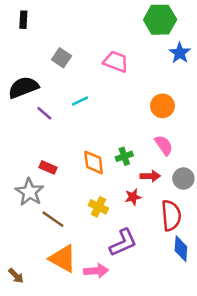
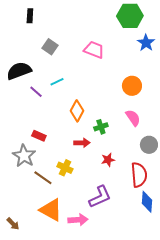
black rectangle: (23, 20) -> (30, 16), moved
cyan line: (80, 101) -> (57, 82), moved
orange diamond: (94, 162) -> (77, 111), moved, turned 35
red arrow: (150, 176) -> (82, 143), moved
yellow cross: (98, 207) -> (65, 168), moved

